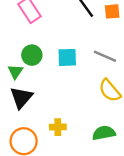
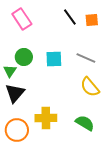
yellow cross: (58, 127) -> (46, 118), size x1.5
green semicircle: (104, 133) -> (85, 123), turned 42

